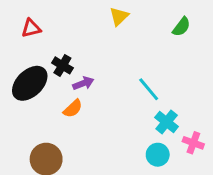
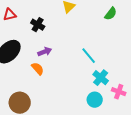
black cross: (62, 65) -> (38, 25), moved
orange semicircle: (73, 109) -> (38, 69), turned -88

